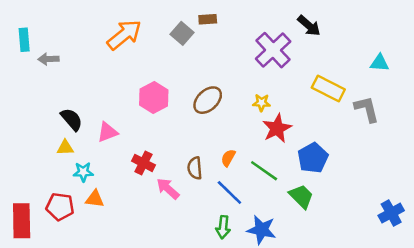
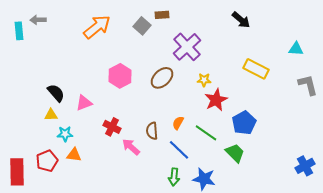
purple cross: (273, 50) -> (187, 47), moved
gray arrow: (49, 59) -> (38, 20), moved
gray L-shape: (367, 109) -> (308, 85), moved
red pentagon: (60, 207) -> (47, 161), turned -30

